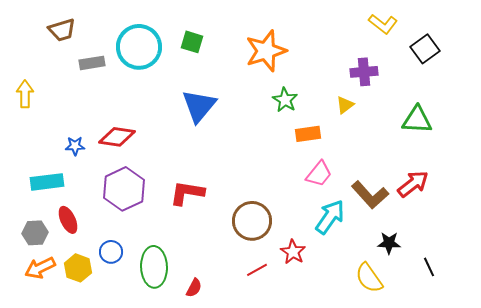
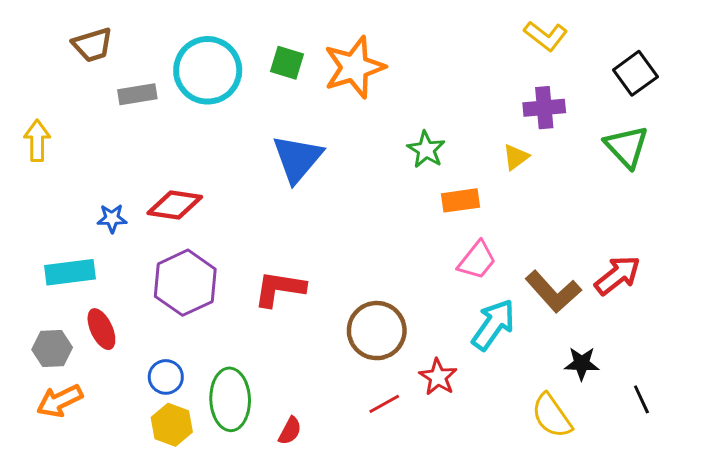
yellow L-shape: (383, 24) -> (546, 36), moved
orange star: (266, 51) -> (354, 67), moved
green triangle: (417, 120) -> (627, 147), moved, turned 44
yellow hexagon: (78, 268) -> (172, 425), moved

